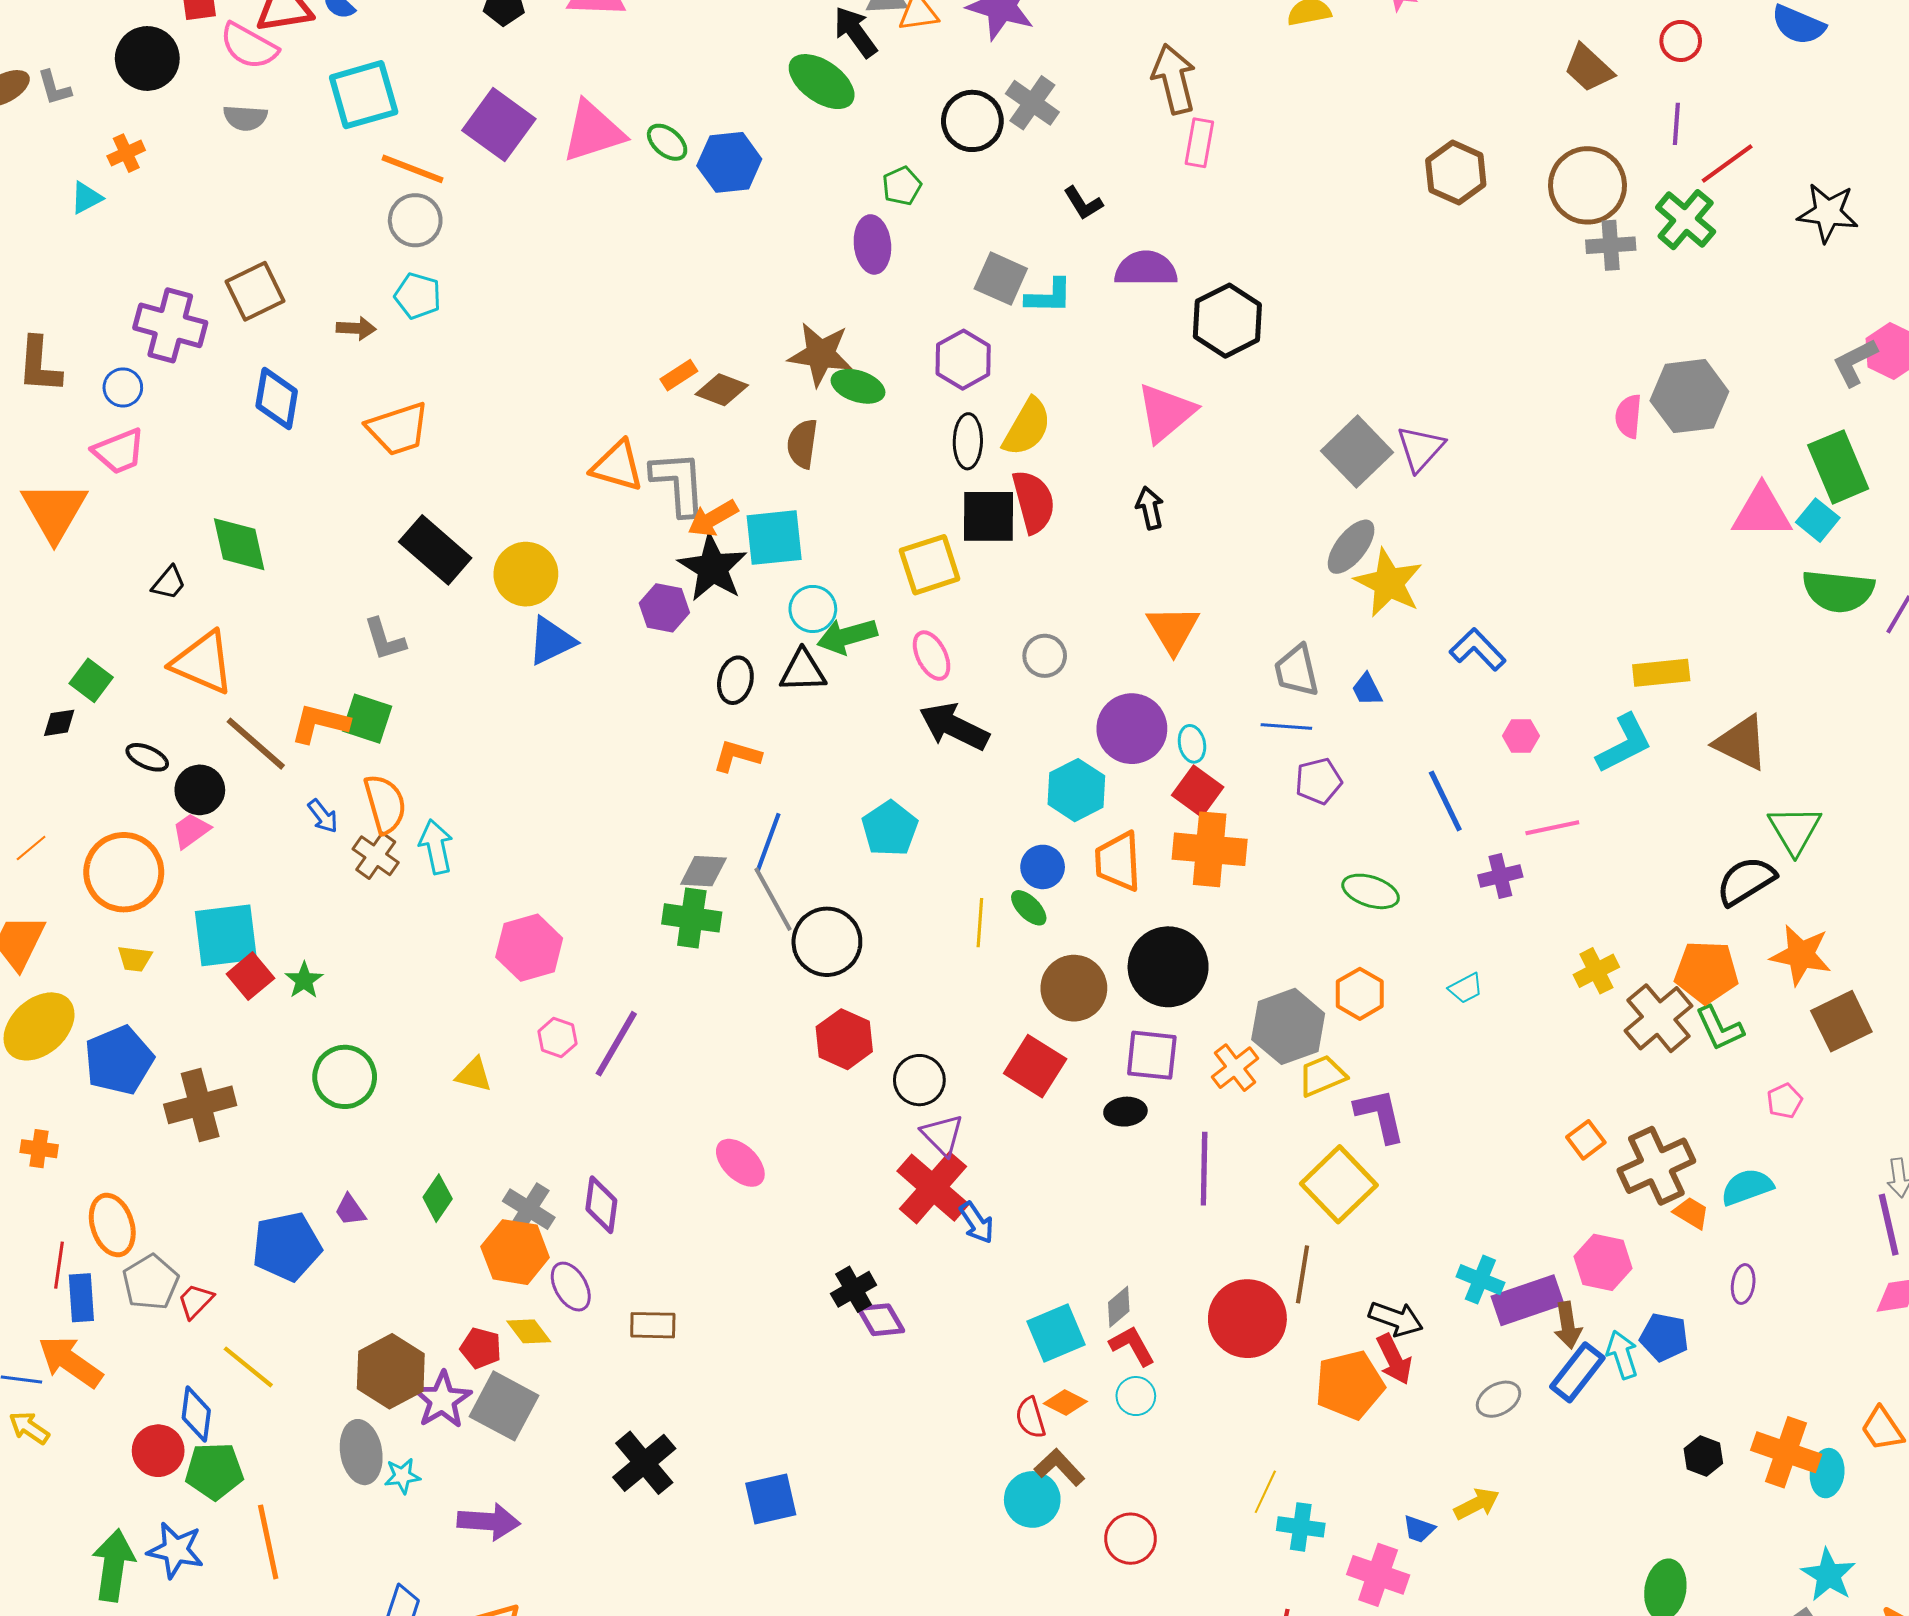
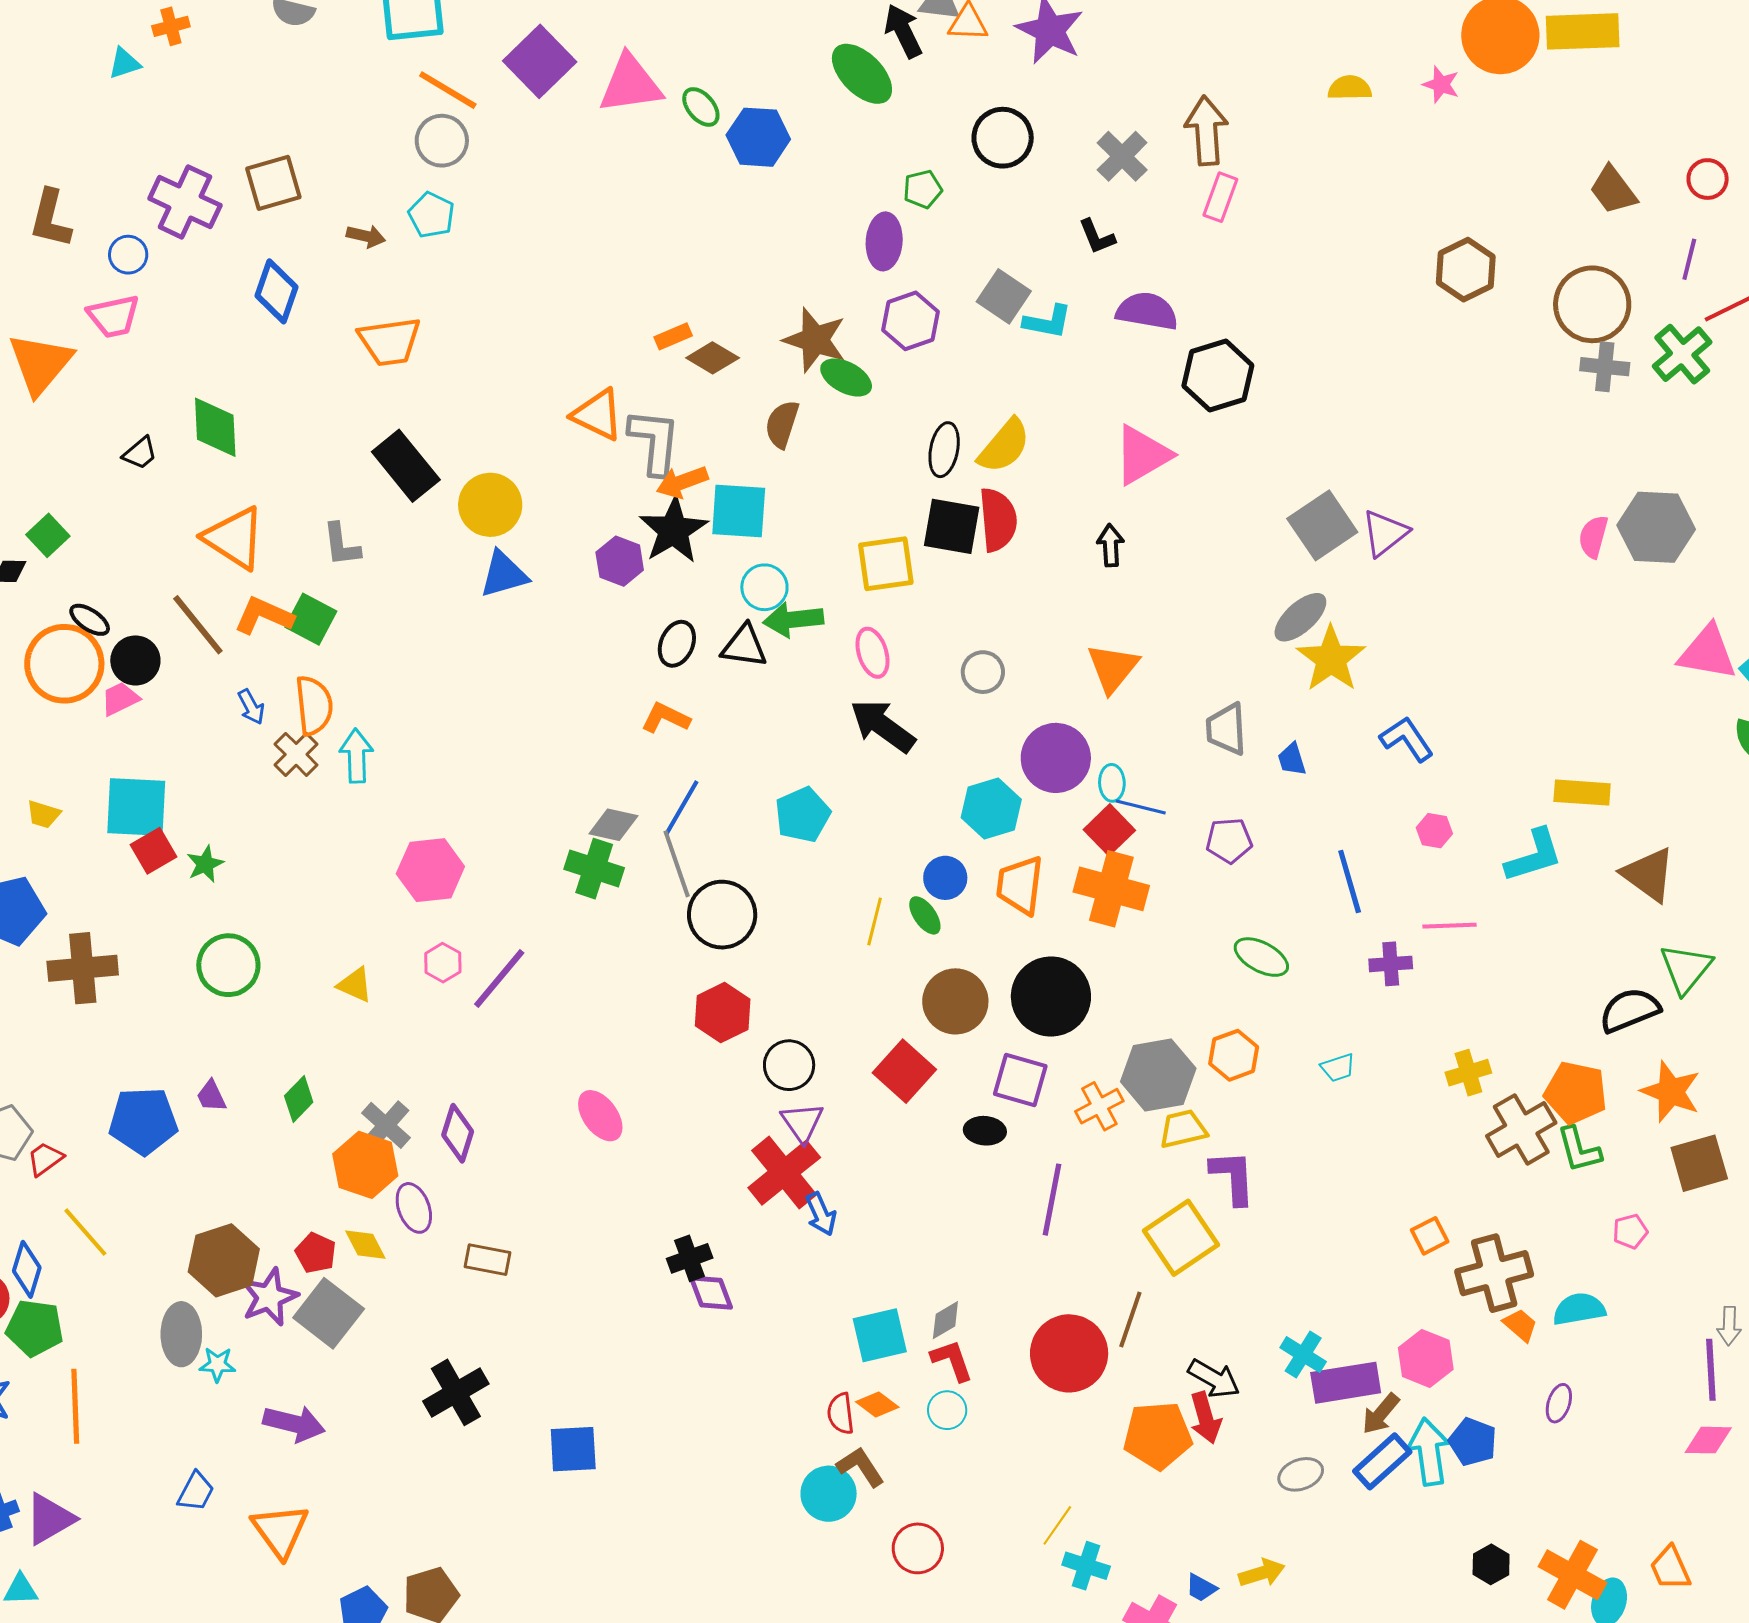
gray cross: (1032, 103) -> (1122, 156), moved
purple hexagon: (963, 360) -> (910, 321), moved
orange triangle: (203, 663) -> (234, 538), moved
blue line: (1286, 727) -> (1141, 807), moved
orange circle: (124, 872) -> (64, 664), moved
brown arrow: (1568, 1325) -> (1381, 1414), turned 39
cyan arrow: (1622, 1355) -> (1429, 1452), size x1.4

